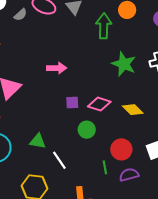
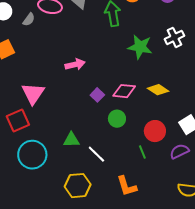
purple square: (72, 102) -> (97, 95), turned -32
purple semicircle: (129, 175) -> (179, 151), moved

